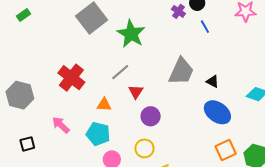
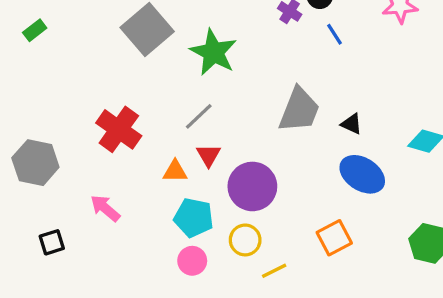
red triangle: (136, 92) -> (209, 155), moved
purple circle: (151, 116) -> (252, 186), size x1.5
cyan pentagon: (98, 134) -> (194, 218), moved
orange square: (226, 150) -> (334, 238), moved

